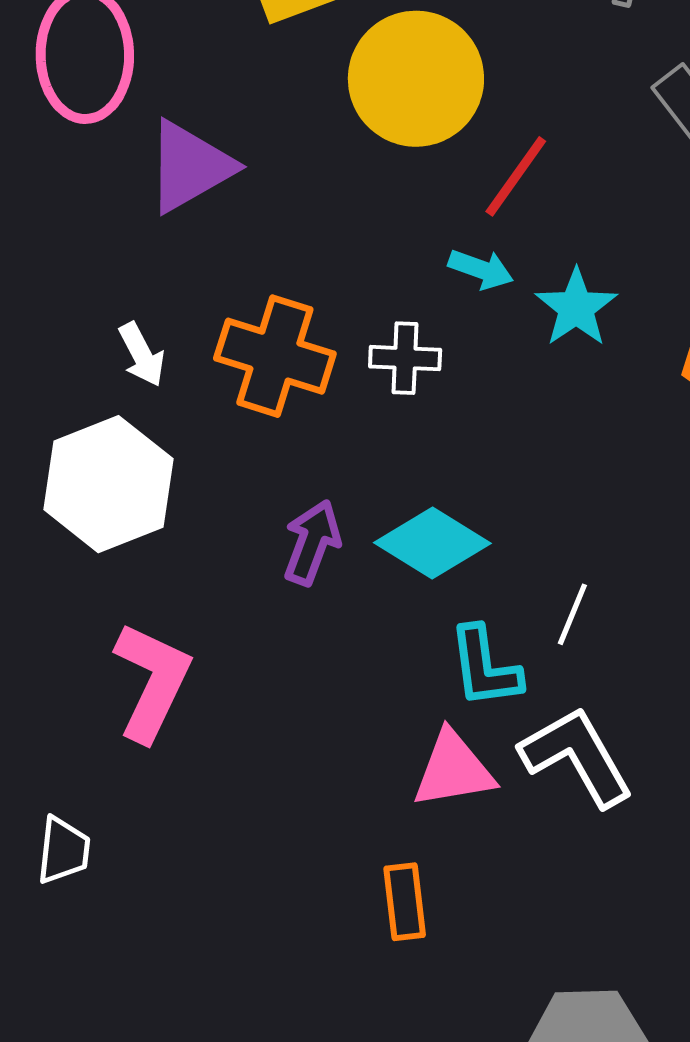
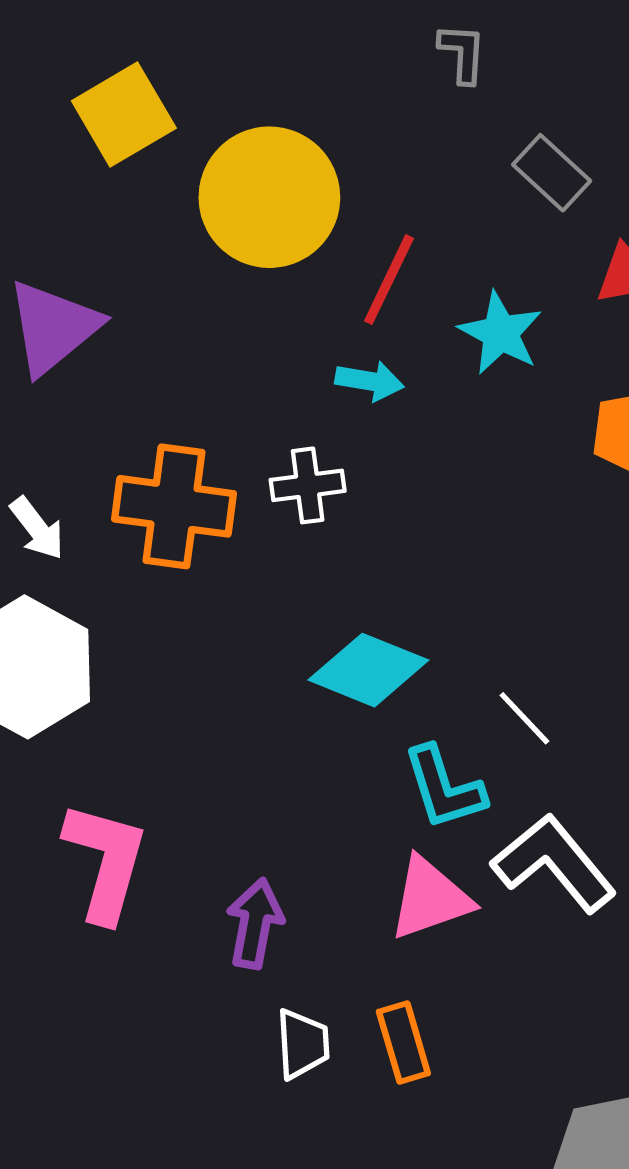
cyan star: (576, 308) -> (500, 333), moved
purple arrow: (312, 542) -> (255, 923), moved
white line: (572, 614) -> (524, 718), turned -56
white trapezoid: (63, 850) -> (303, 1044), moved

